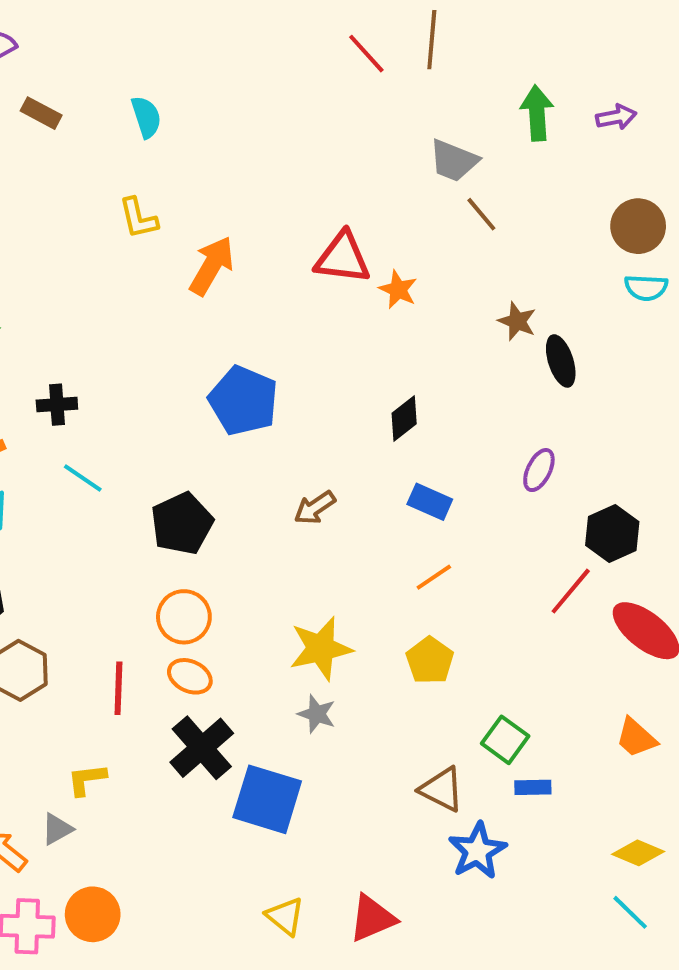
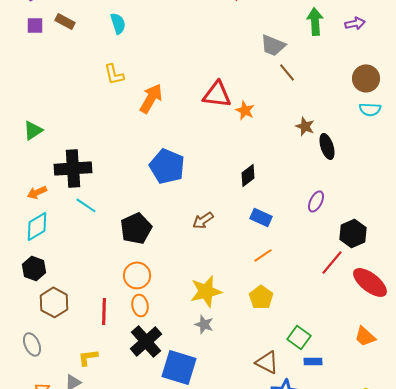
black cross: (57, 405) -> (73, 168), size x1.8
orange ellipse: (190, 676) -> (140, 305), turned 55

